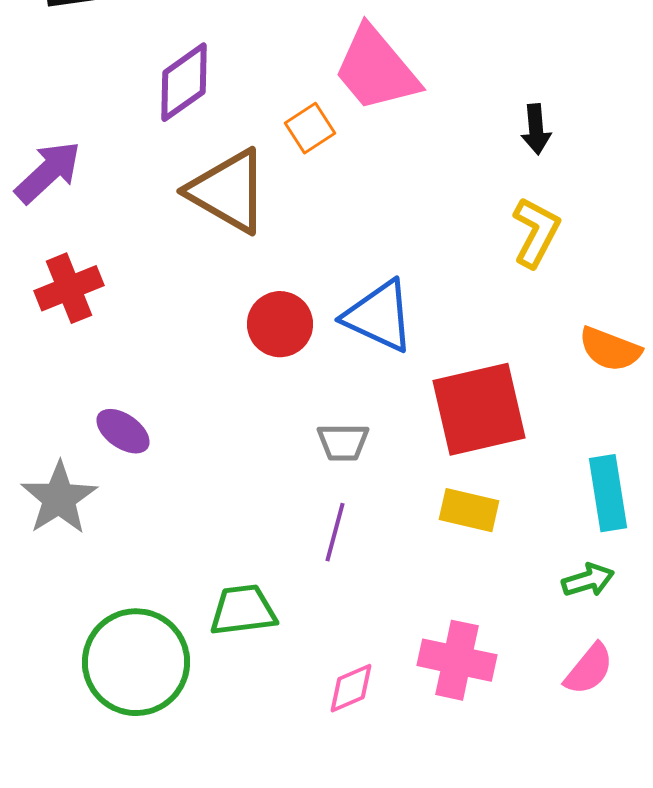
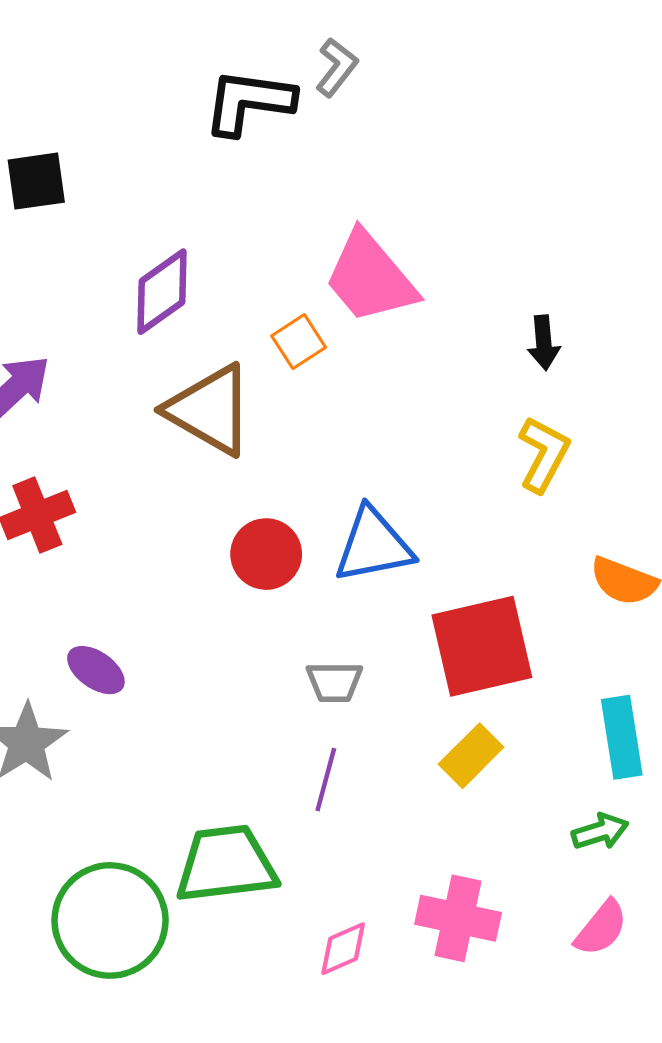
blue triangle: (379, 316) -> (373, 545), turned -36
yellow rectangle: (469, 510) -> (471, 756), turned -58
green trapezoid: (243, 610) -> (226, 864), size x1.4

